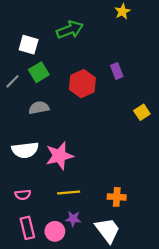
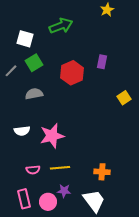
purple rectangle: (117, 71) -> (102, 62), turned 32
white semicircle: (25, 150) -> (22, 131), size x0.7
pink semicircle: (23, 195) -> (33, 170), moved

